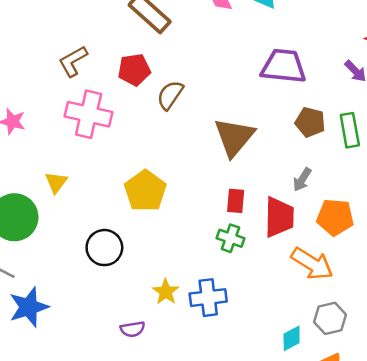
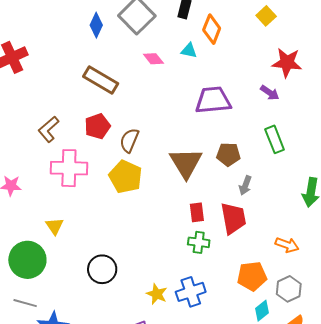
brown pentagon: (310, 122) -> (228, 154), moved
yellow pentagon: (145, 191) -> (126, 177), moved
orange pentagon: (335, 217) -> (252, 276), moved
orange arrow: (312, 264) -> (287, 245), moved, size x0.7

